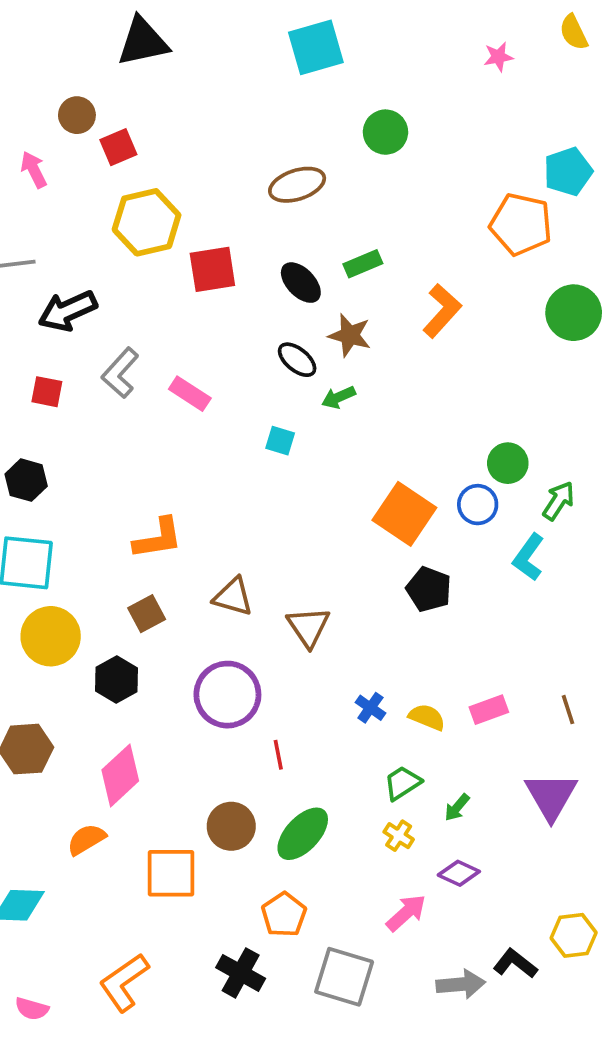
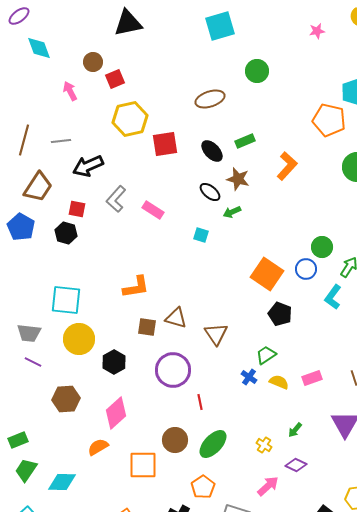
black hexagon: (26, 480) -> (66, 233), moved
brown square: (147, 614) -> (147, 327), moved, turned 36
green trapezoid: (402, 783) -> (266, 355), moved

